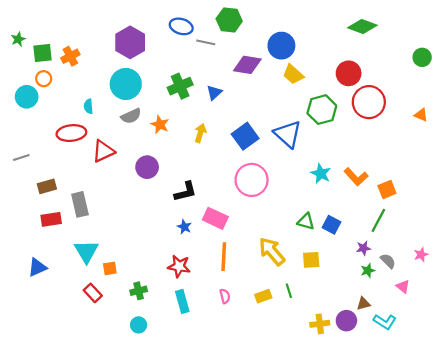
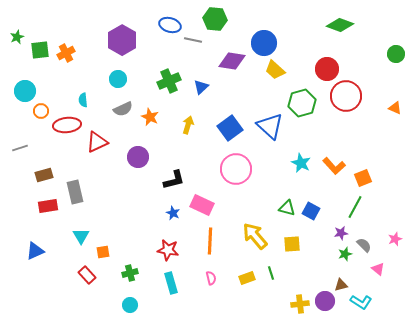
orange circle: (44, 79) -> (41, 111), moved
cyan circle: (126, 84) -> (118, 79), size x0.6
cyan triangle: (86, 251) -> (81, 236), size x0.7

